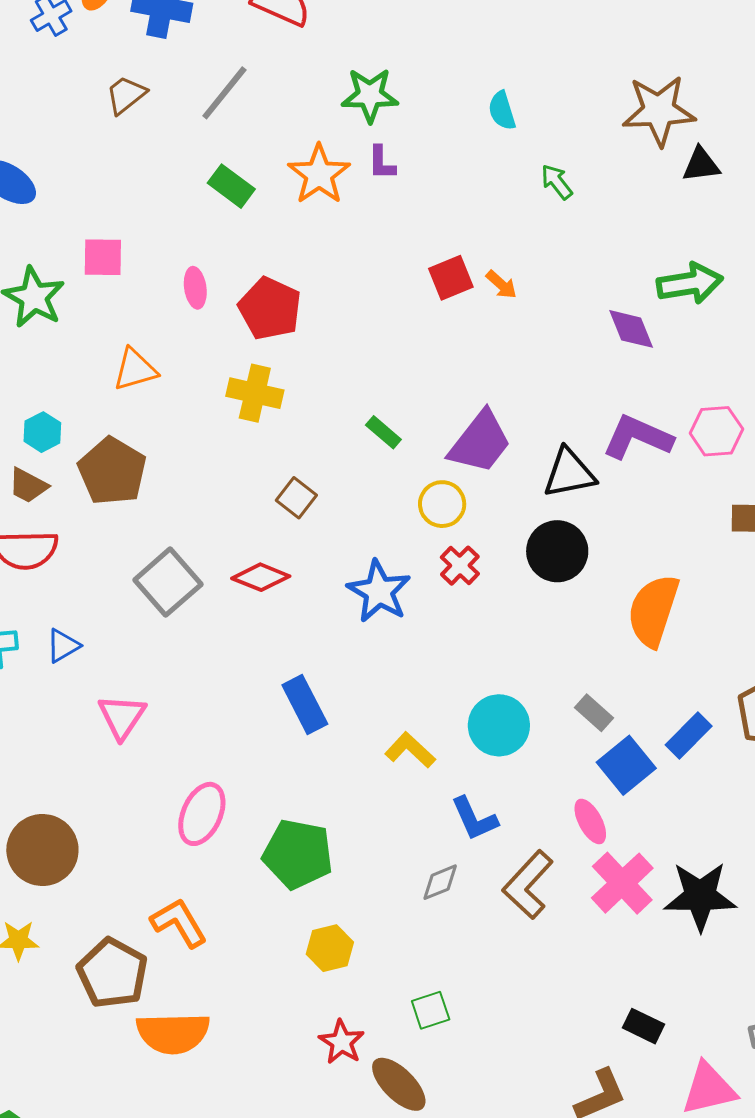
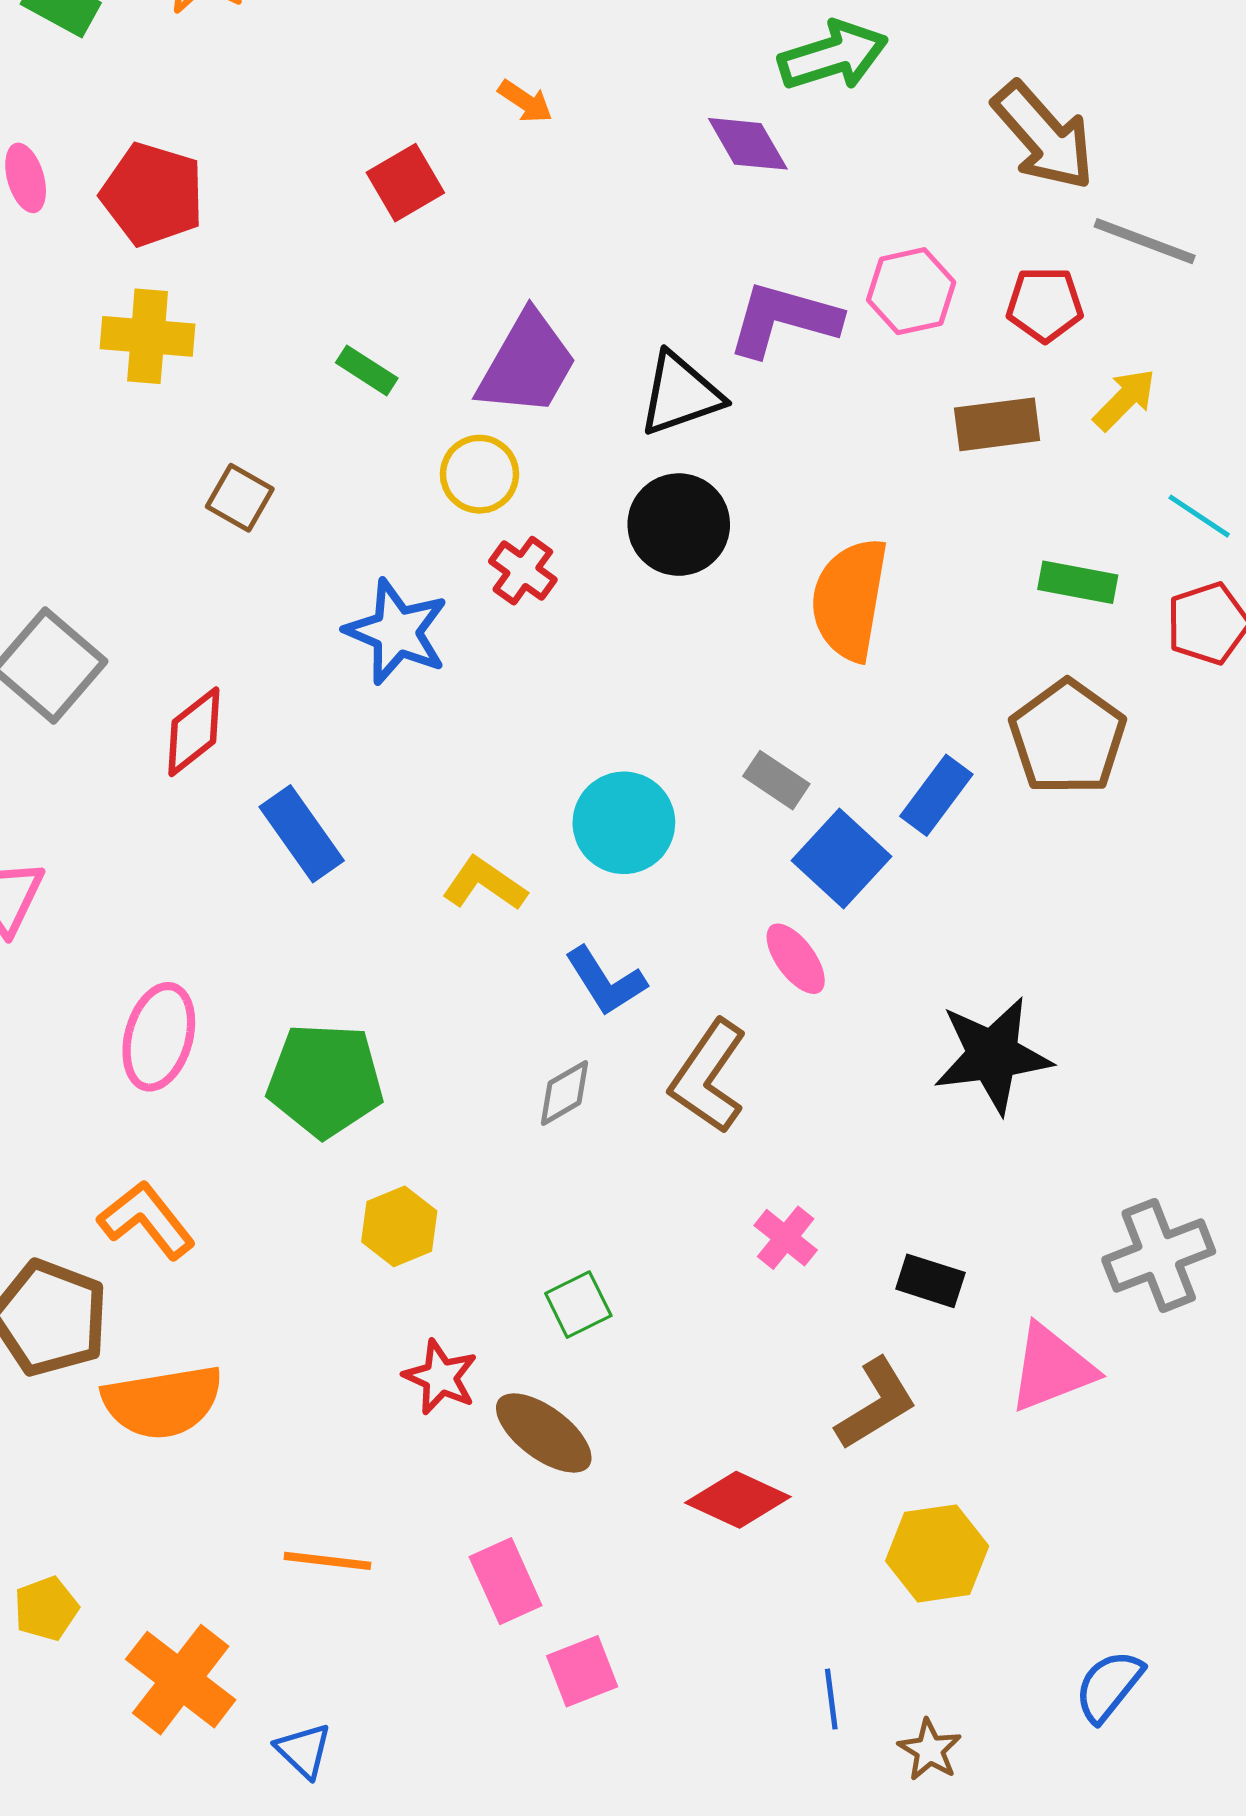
red square: (451, 278) -> (405, 183), moved
red diamond: (261, 577) -> (194, 732), moved, turned -52
pink cross: (622, 883) -> (786, 1238), moved, size x0.6

